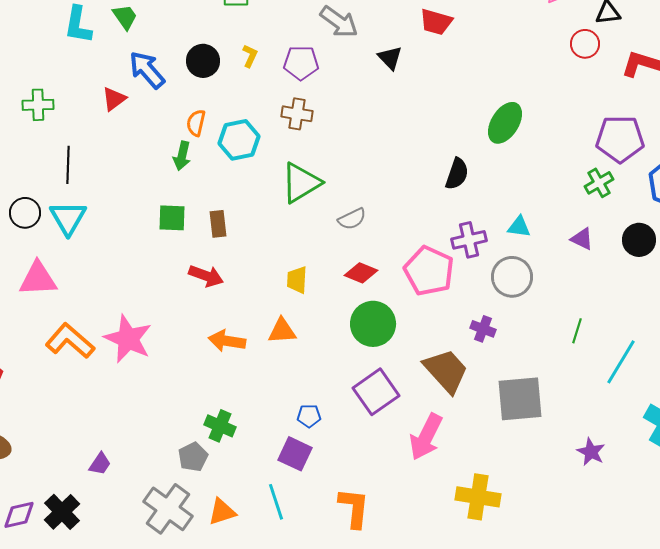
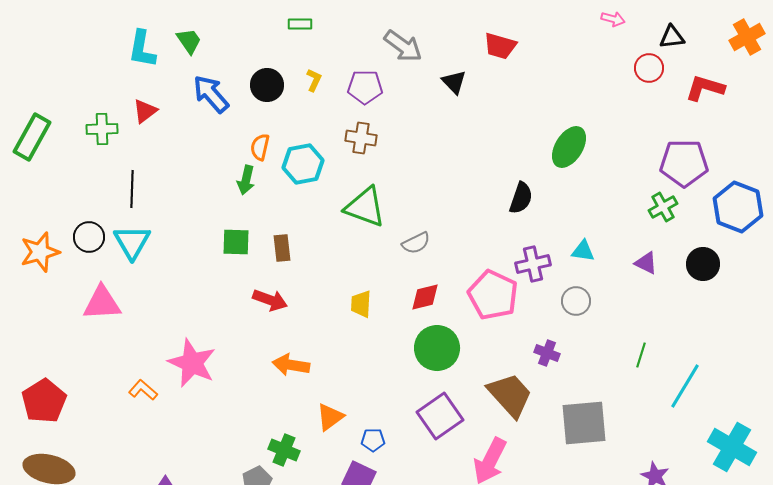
red triangle: (114, 99) -> (145, 111), moved
green triangle: (301, 183) -> (365, 207), turned 51
red diamond: (361, 273) -> (425, 297), turned -36
gray circle: (512, 277) -> (576, 301), size x0.7
orange triangle: (282, 331) -> (330, 417), moved, turned -32
orange L-shape: (70, 341) -> (143, 390), moved, size x0.6

